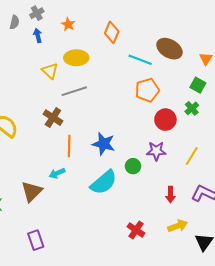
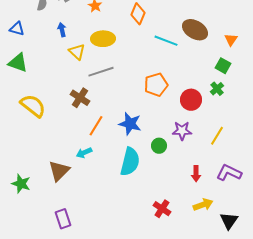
blue arrow: (38, 35) -> (62, 30), moved
orange pentagon: (147, 90) -> (156, 85), moved
orange line: (69, 146) -> (96, 126), turned 30
cyan semicircle: (104, 182) -> (130, 162), turned -36

